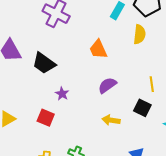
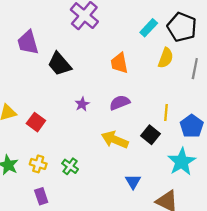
purple star: (62, 94) -> (82, 104), moved
red square: (46, 118) -> (36, 122), moved
yellow arrow: (111, 120) -> (115, 140), size x1.4

